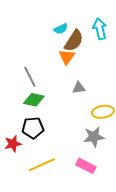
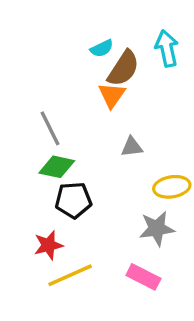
black pentagon: (33, 128) -> (73, 200), moved
red star: (13, 144) -> (48, 245), moved

